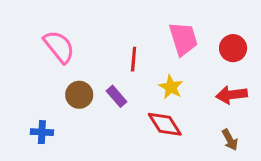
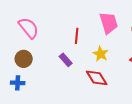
brown circle: (79, 95) -> (24, 59), moved

